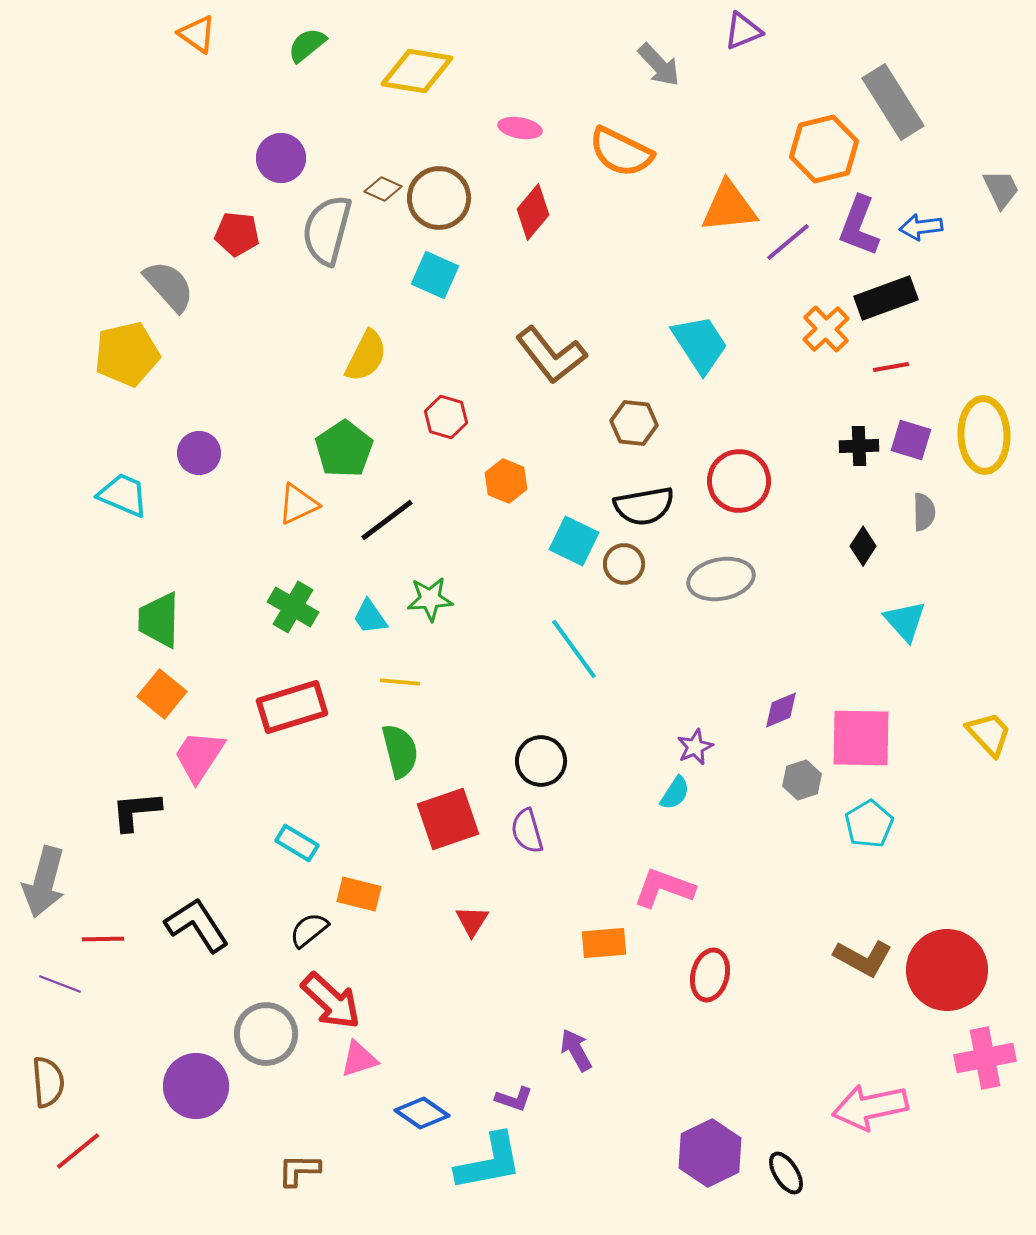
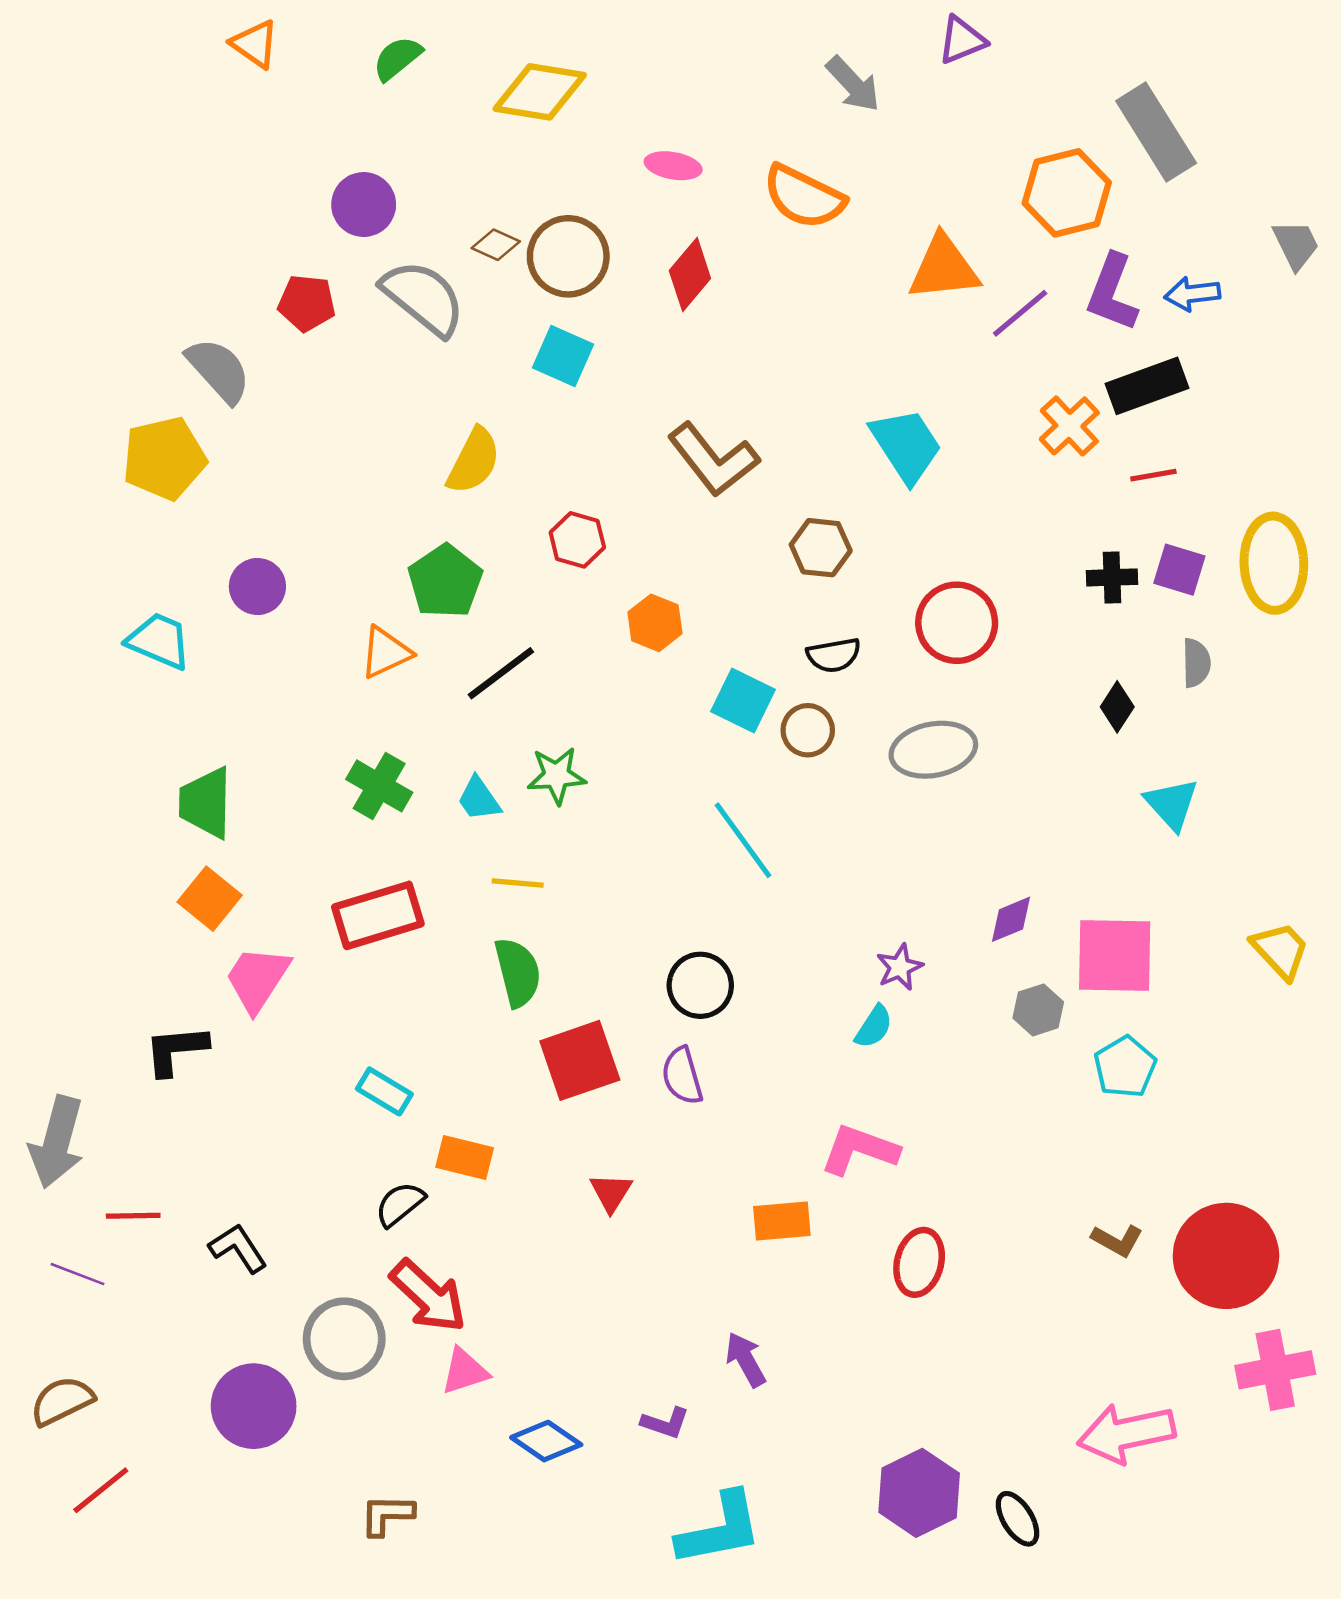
gray semicircle: (327, 230) -> (423, 298), turned 114
black semicircle: (644, 506) -> (834, 655), size x0.7
black L-shape: (197, 925) -> (238, 1248), moved, size x0.7
brown L-shape: (863, 958) -> (1117, 1240), size x0.7
brown semicircle: (48, 1082) -> (62, 1401), turned -111
cyan L-shape: (489, 1162) -> (720, 1529), moved

